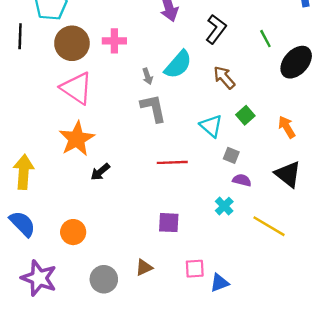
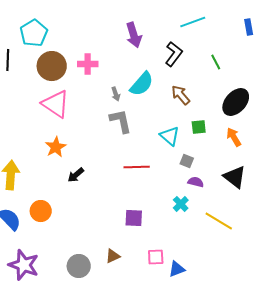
black ellipse: (296, 62) -> (236, 102), moved
green square: (245, 115) -> (199, 127), turned 35
orange star: (77, 139) -> (56, 147), size x0.7
orange circle: (73, 232) -> (41, 211), moved

